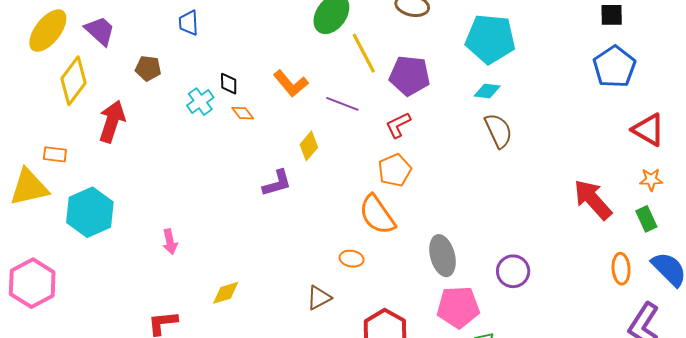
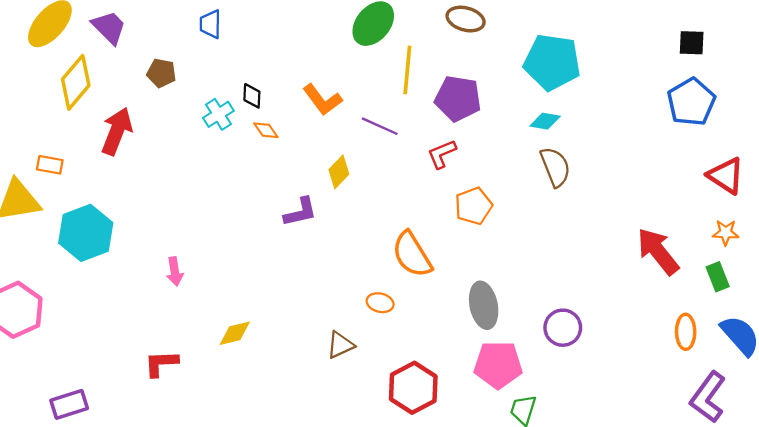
yellow line: (364, 53) -> (407, 70), turned 30
orange pentagon: (395, 170) -> (474, 206), moved

